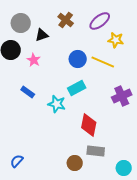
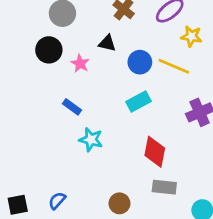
black triangle: (42, 35) -> (107, 43), moved, turned 32
cyan star: (57, 104) -> (91, 140), moved
brown circle: (75, 163) -> (119, 203), moved

